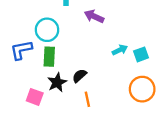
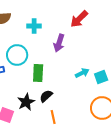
purple arrow: (94, 16) -> (59, 43), turned -96
green rectangle: (49, 57) -> (38, 73), moved

